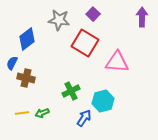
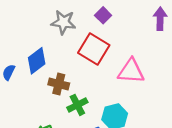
blue diamond: (27, 39) -> (37, 61), moved
brown cross: (26, 78) -> (59, 84), moved

